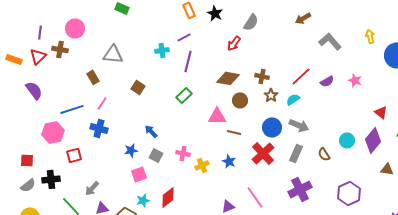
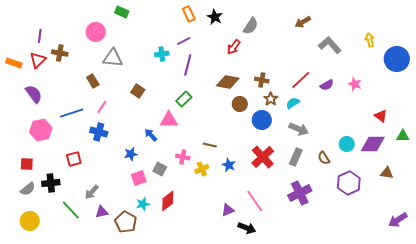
pink circle: (75, 28) -> (96, 32), moved
pink triangle: (217, 116) -> (169, 120), moved
blue circle: (272, 127) -> (262, 120), moved
pink hexagon: (53, 132) -> (41, 130), moved
brown line: (234, 132) -> (210, 145), moved
purple diamond: (373, 140) -> (373, 144), turned 50
gray square: (156, 155) -> (160, 169), moved
purple hexagon: (349, 193) -> (349, 183), moved

